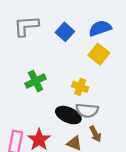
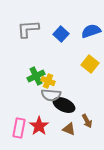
yellow square: (99, 54) -> (90, 64), moved
yellow cross: (80, 87) -> (48, 81), moved
gray semicircle: (87, 110) -> (51, 95), moved

